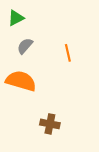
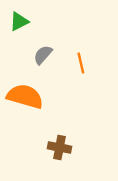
gray semicircle: (25, 46) -> (43, 55), moved

